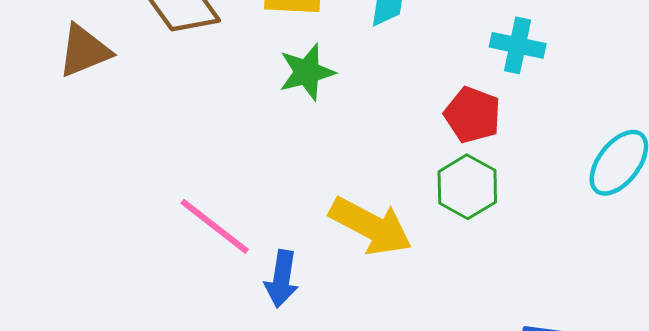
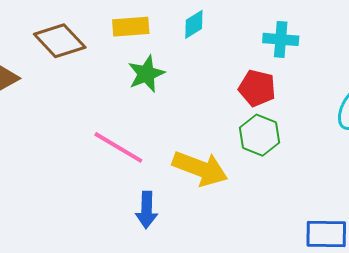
pink line: (215, 226) -> (118, 147), moved

